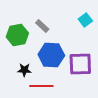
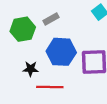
gray rectangle: (42, 26) -> (51, 19), turned -72

